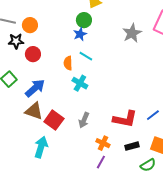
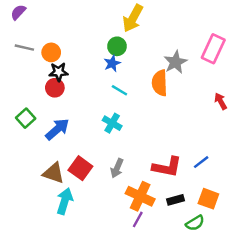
black star: (16, 41) -> (58, 72), moved
orange semicircle: (68, 63) -> (160, 83), moved, size x1.5
brown triangle: (34, 111) -> (54, 173), moved
orange cross: (103, 143) -> (140, 196), size x1.6

